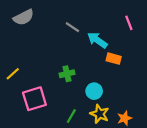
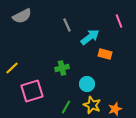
gray line: (72, 27) -> (67, 25), turned 32
cyan arrow: (97, 40) -> (90, 37), turned 108

